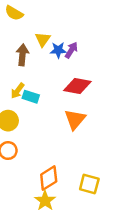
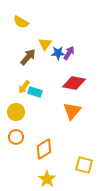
brown arrow: (22, 55) -> (28, 57), turned 36
orange diamond: (49, 178) -> (44, 149), moved

